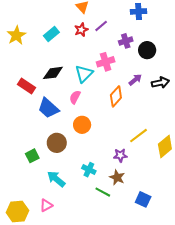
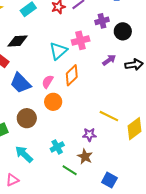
black diamond: (53, 73) -> (18, 41), moved
orange diamond: (116, 96) -> (72, 75), moved
pink semicircle: (75, 97) -> (48, 82), moved
yellow line: (139, 136) -> (109, 116), turned 60
cyan cross: (89, 170) -> (57, 147), turned 32

